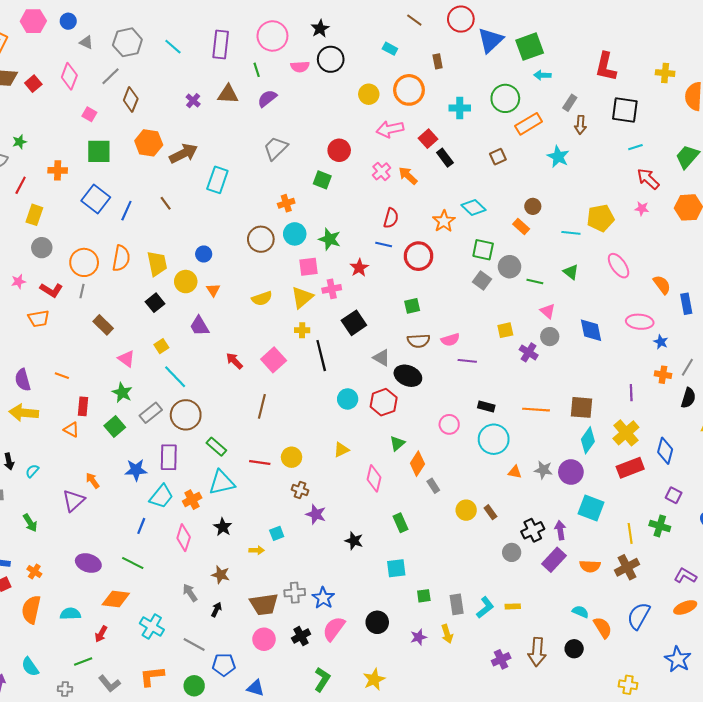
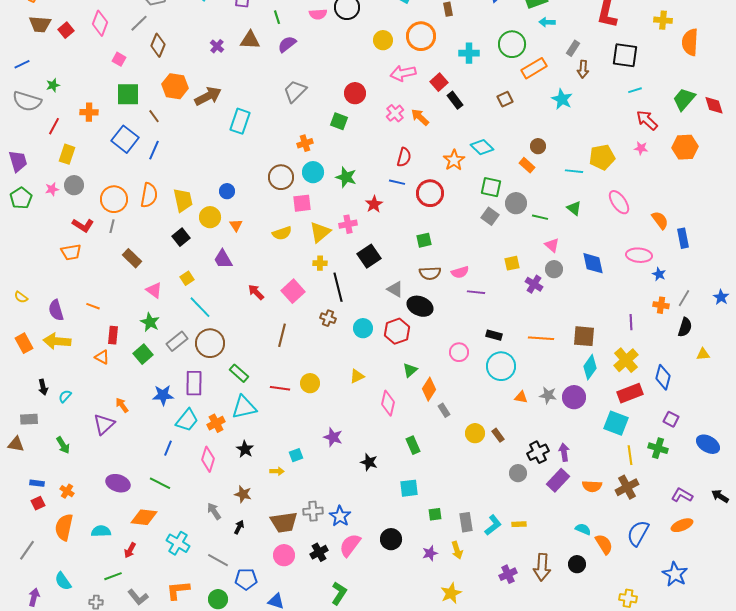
brown line: (166, 203) -> (154, 116), moved
pink square: (308, 267) -> (302, 203), moved
pink star: (18, 282) -> (52, 189), moved
brown cross: (300, 490) -> (328, 318), moved
cyan square: (591, 508) -> (616, 423), moved
yellow star: (374, 679) -> (451, 593), moved

